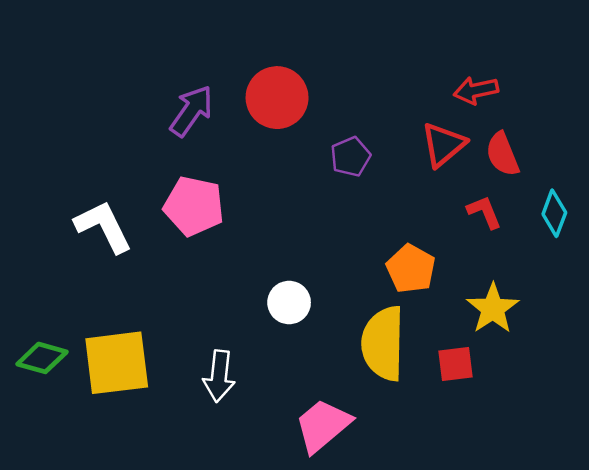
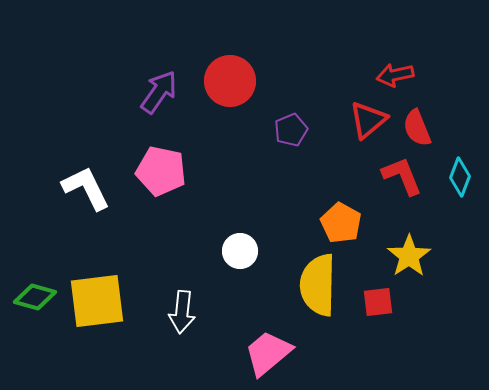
red L-shape: (484, 212) -> (402, 176), size x1.4

